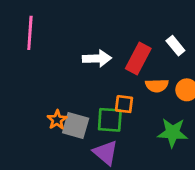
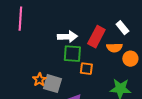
orange semicircle: (157, 86) -> (114, 48), moved
green square: (110, 120) -> (72, 54), moved

